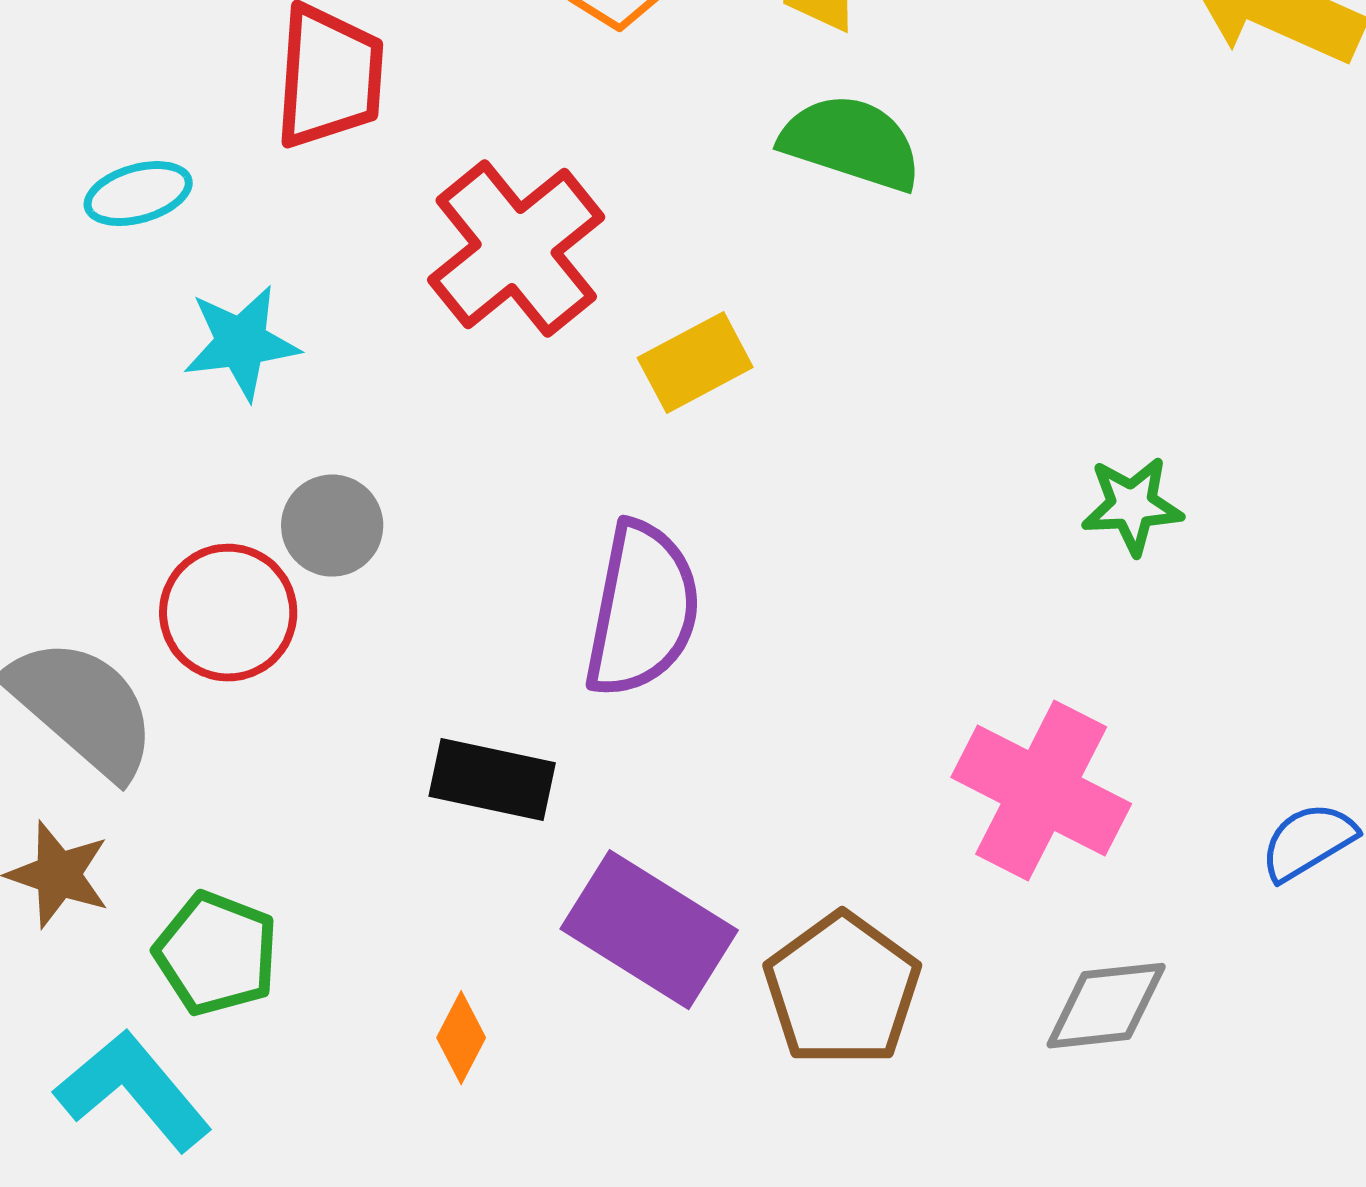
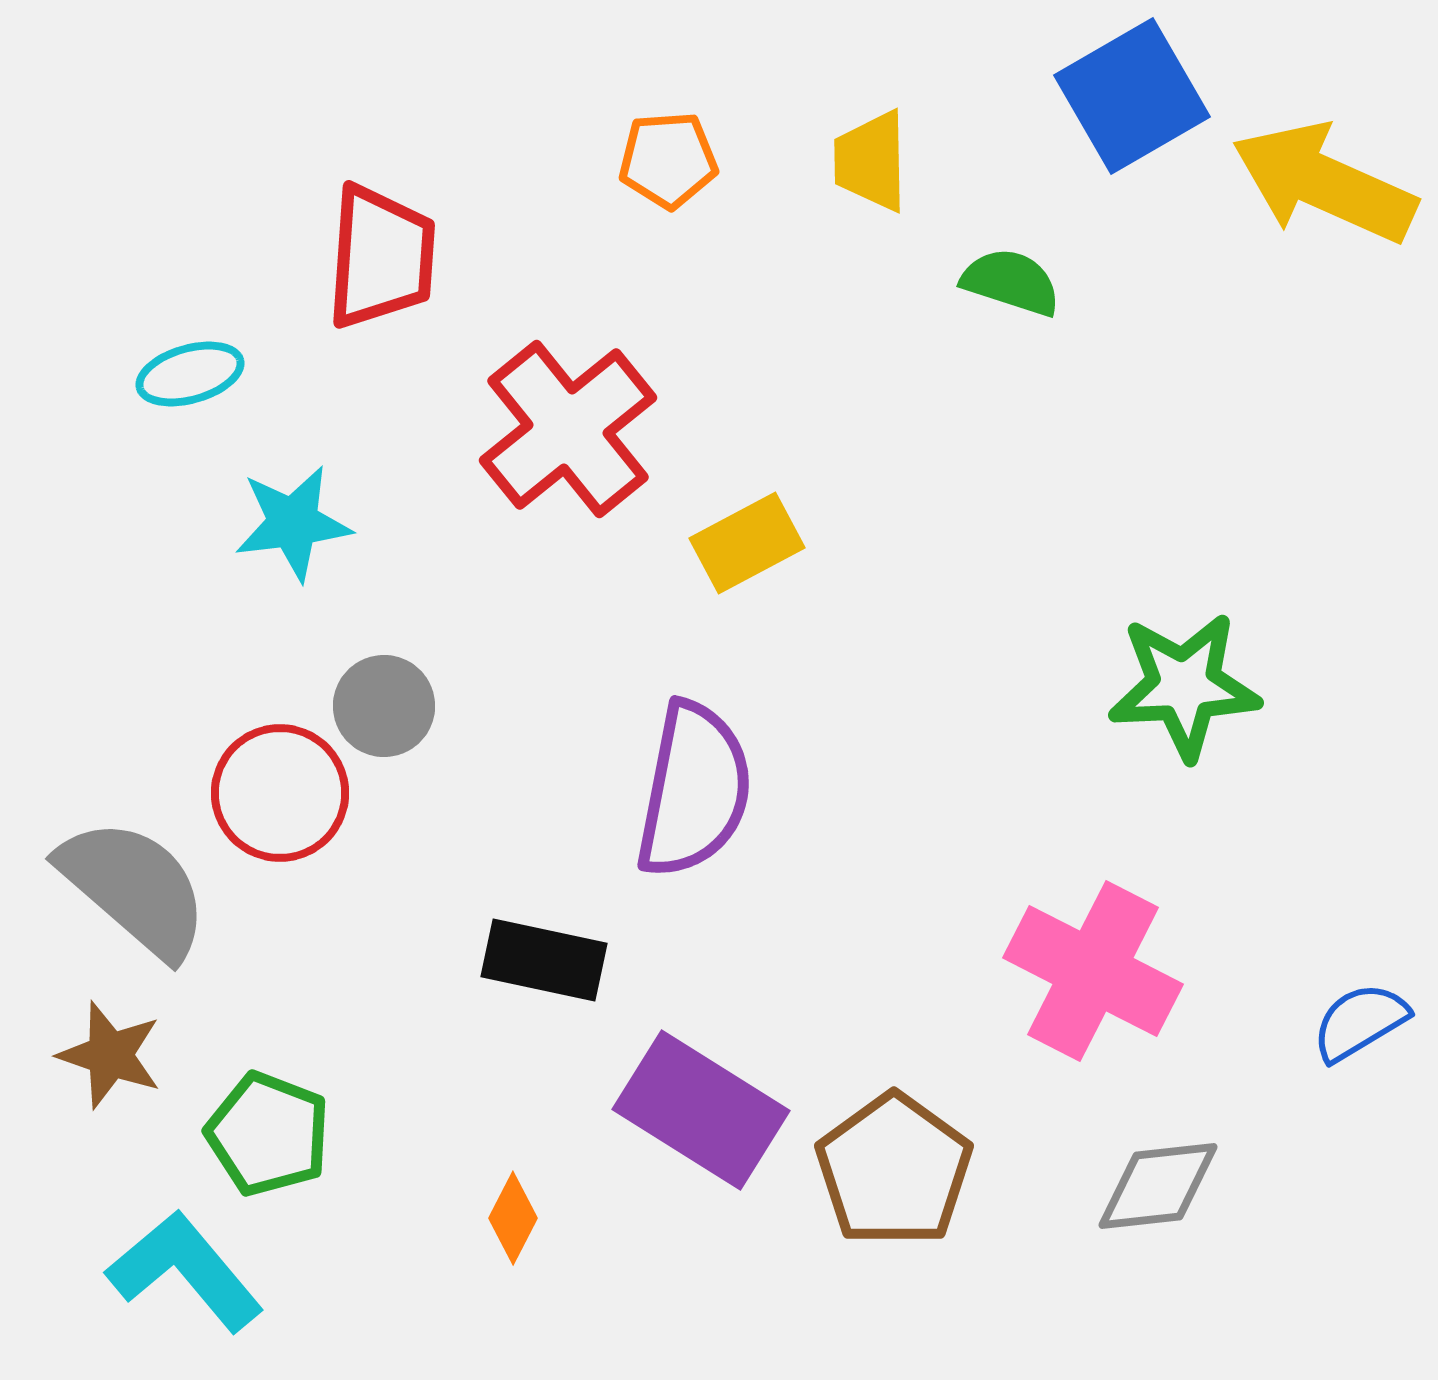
green semicircle: (851, 143) -> (1011, 282), moved, size x0.7
green star: (1132, 506) -> (1184, 686), size x1.5

